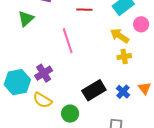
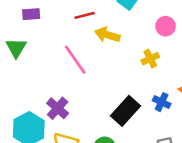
pink circle: (141, 24) -> (166, 26), moved
yellow arrow: (120, 36) -> (107, 35), moved

